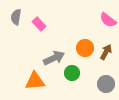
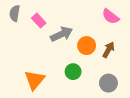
gray arrow: (54, 58) -> (62, 34), moved
orange triangle: (35, 81) -> (35, 80), turned -45

